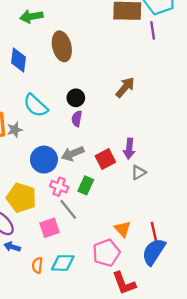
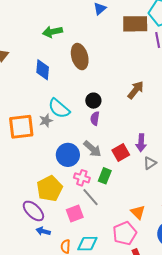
gray star: (15, 130) -> (46, 121), moved
gray arrow: (73, 154) -> (92, 149), turned -114
yellow pentagon: (21, 198) -> (50, 189), turned 30

